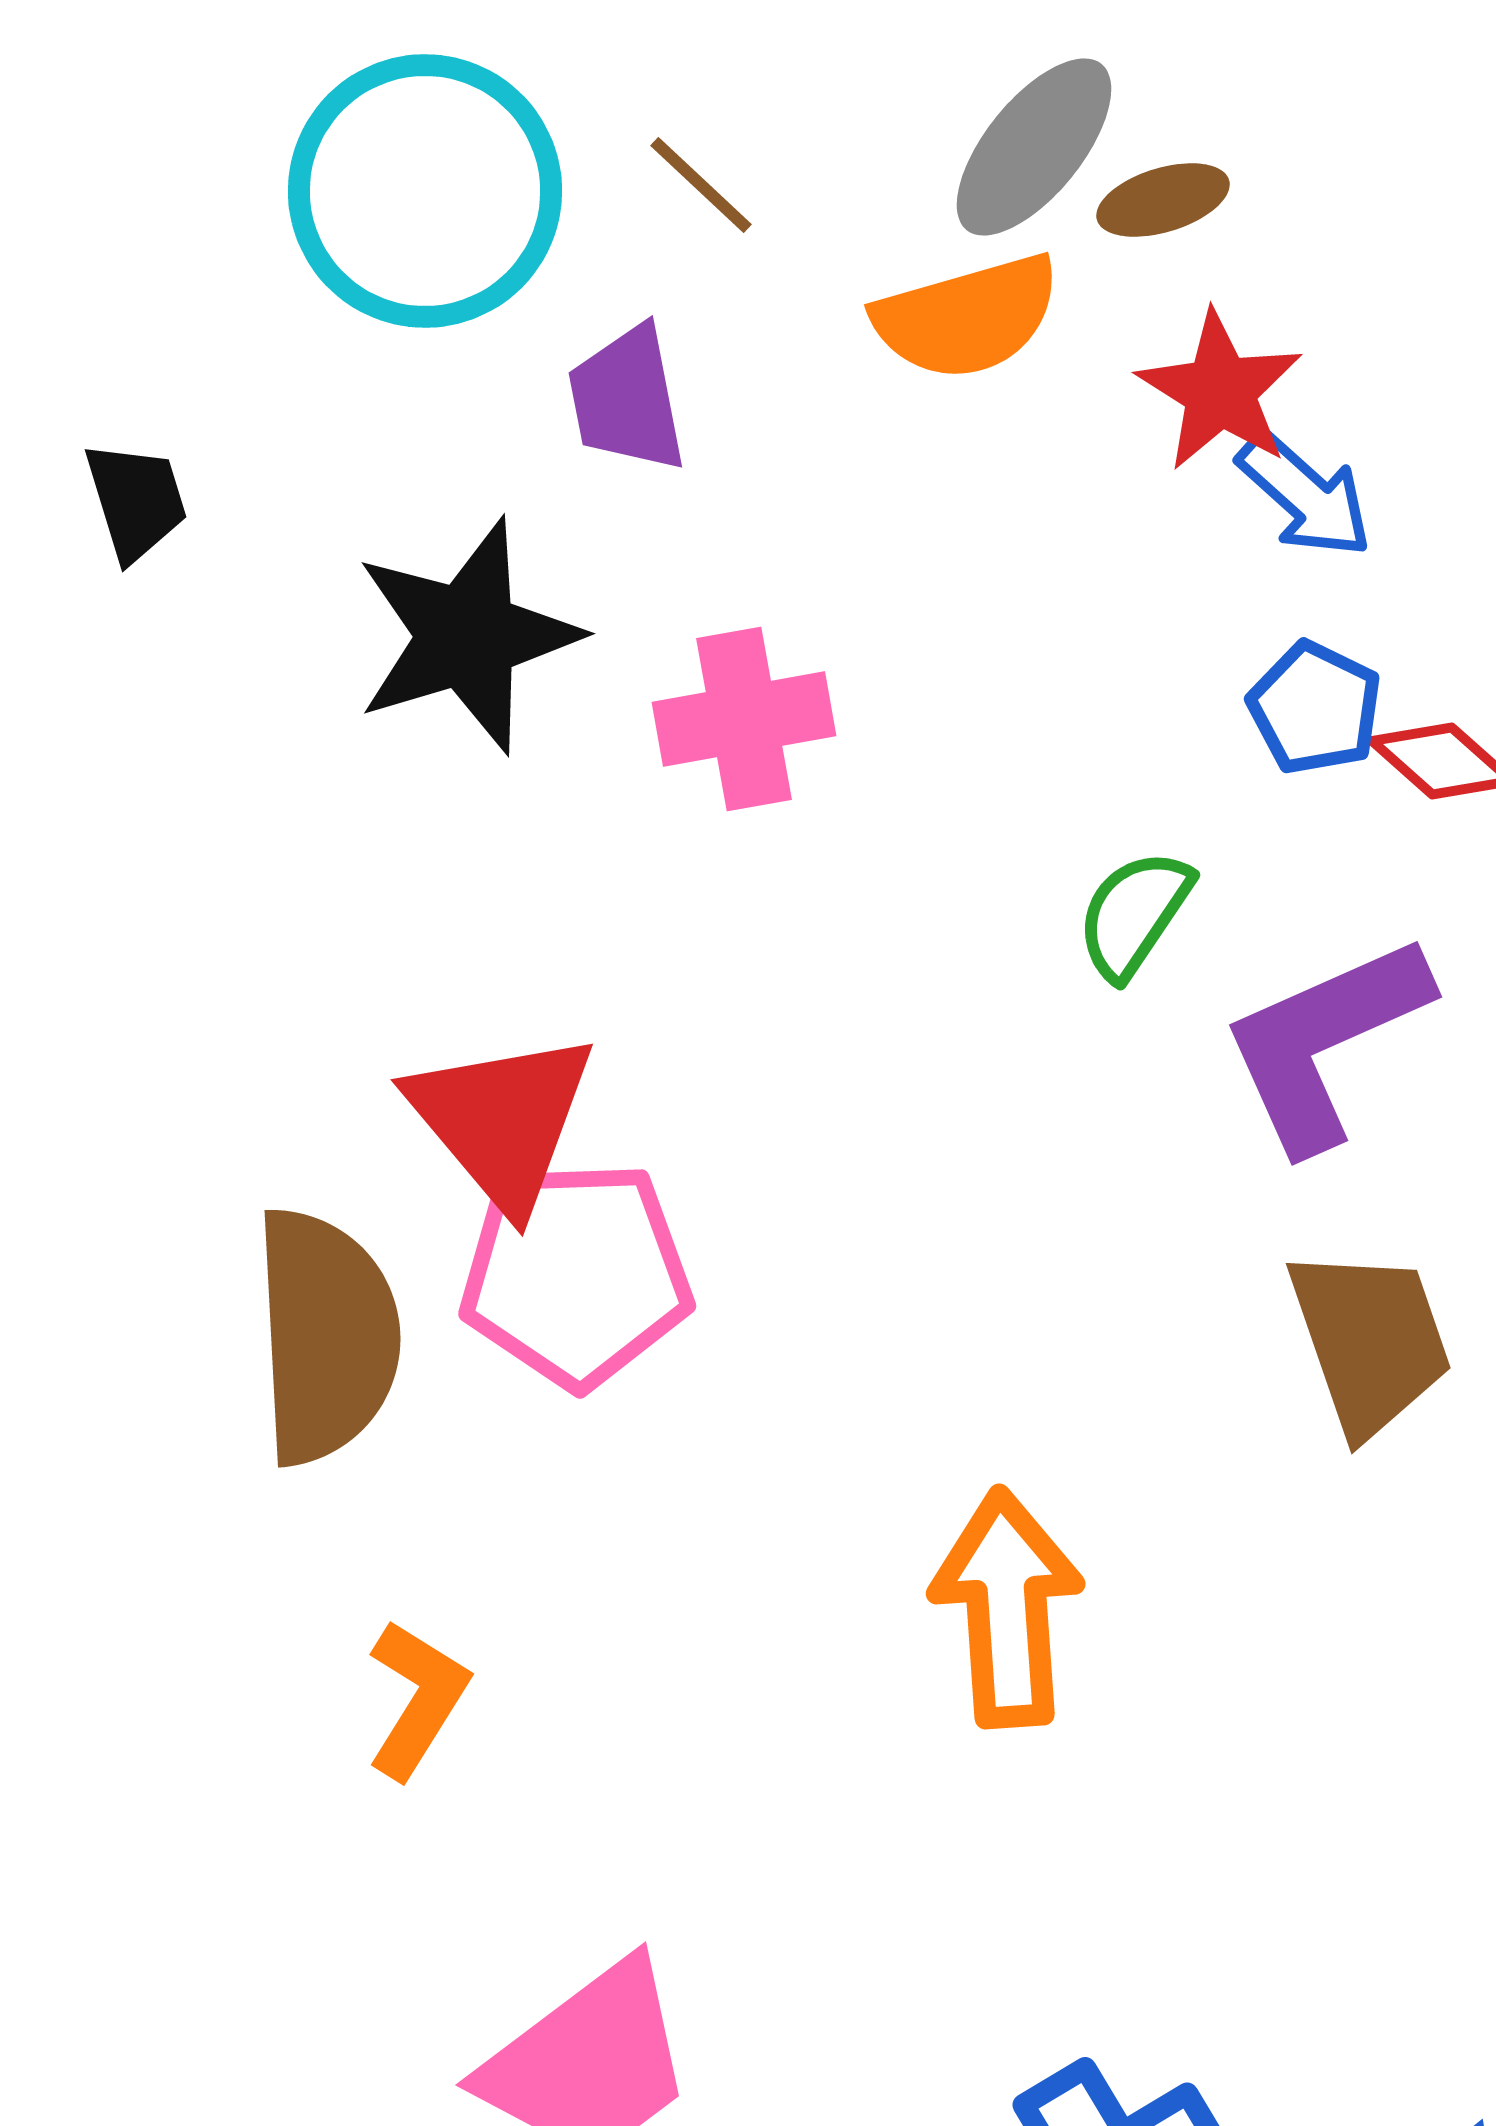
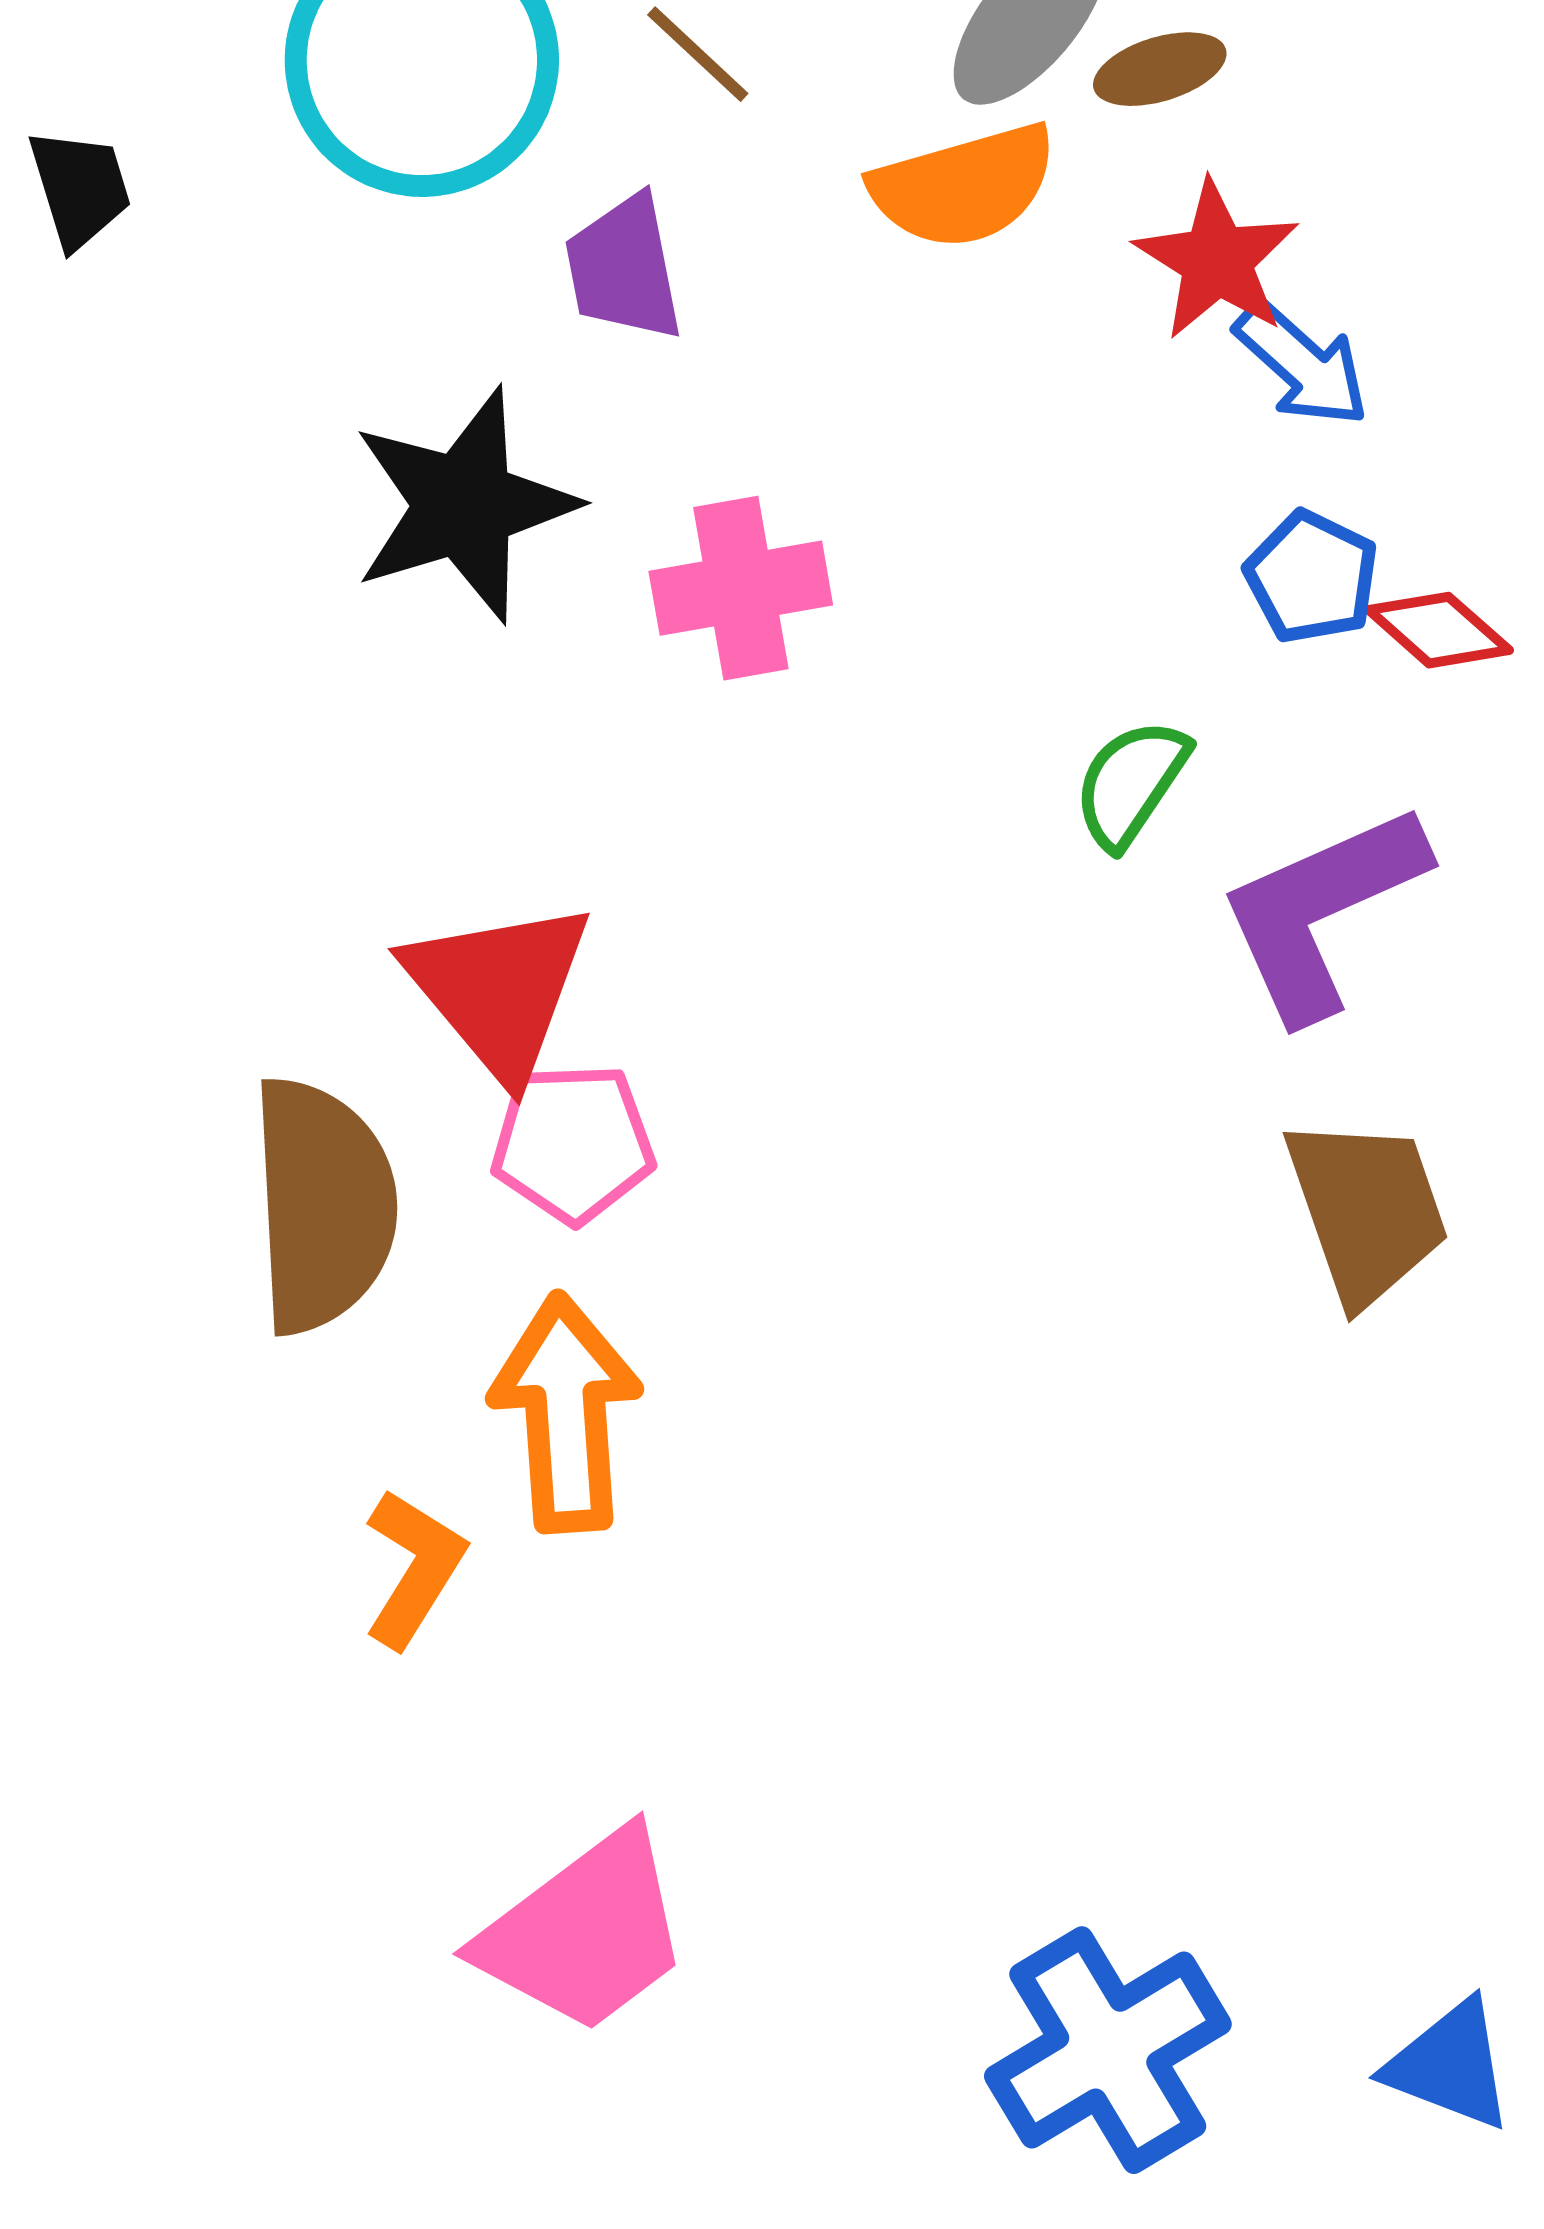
black trapezoid: (136, 501) -> (80, 188), moved
pink pentagon: (576, 1274) -> (573, 1143), size x0.7
orange arrow: (1007, 1608) -> (566, 1413), moved

